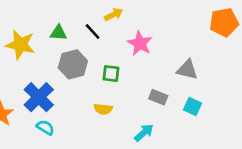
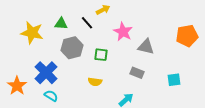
orange pentagon: (224, 22) -> (187, 36), moved
gray triangle: (187, 70) -> (146, 47), moved
cyan square: (192, 106) -> (174, 80), moved, turned -32

